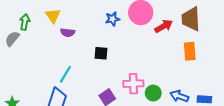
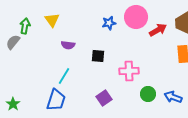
purple semicircle: (68, 32) -> (68, 45), moved
pink cross: (133, 84) -> (129, 71), moved

